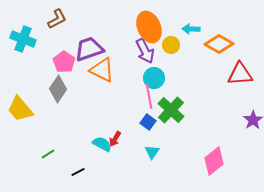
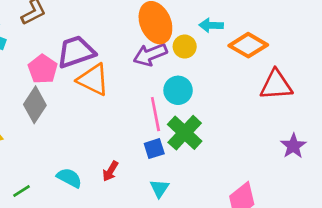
purple arrow: (145, 51) -> (150, 54), turned 95
cyan circle: (154, 78) -> (178, 90), moved
blue square: (148, 122) -> (154, 149), turned 35
cyan semicircle: (102, 144) -> (69, 178), moved

